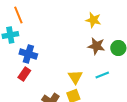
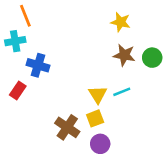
red rectangle: (24, 74) -> (18, 91), moved
cyan line: (102, 75) -> (122, 92), moved

